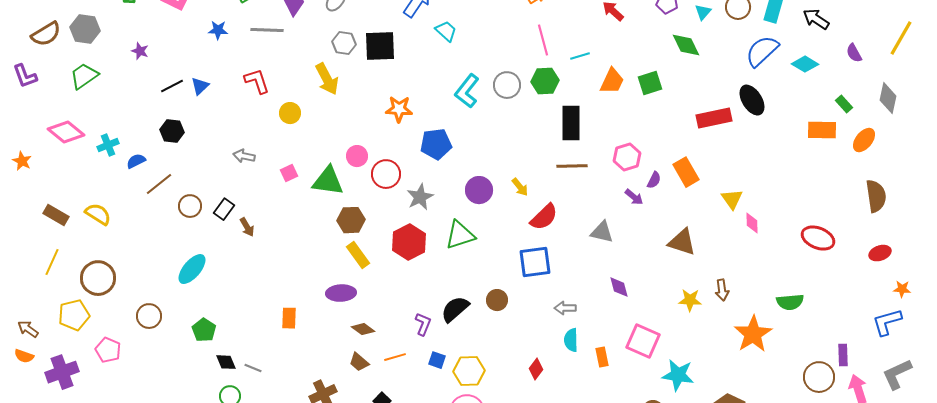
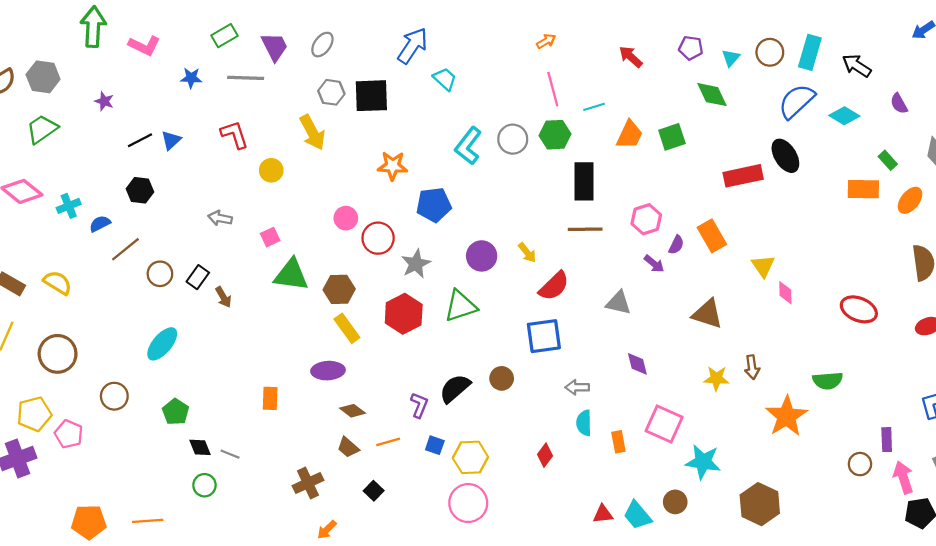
green triangle: (328, 181) -> (291, 275), moved
yellow pentagon: (74, 315) -> (34, 414), moved
brown circle: (819, 377) -> (860, 464), size x0.7

